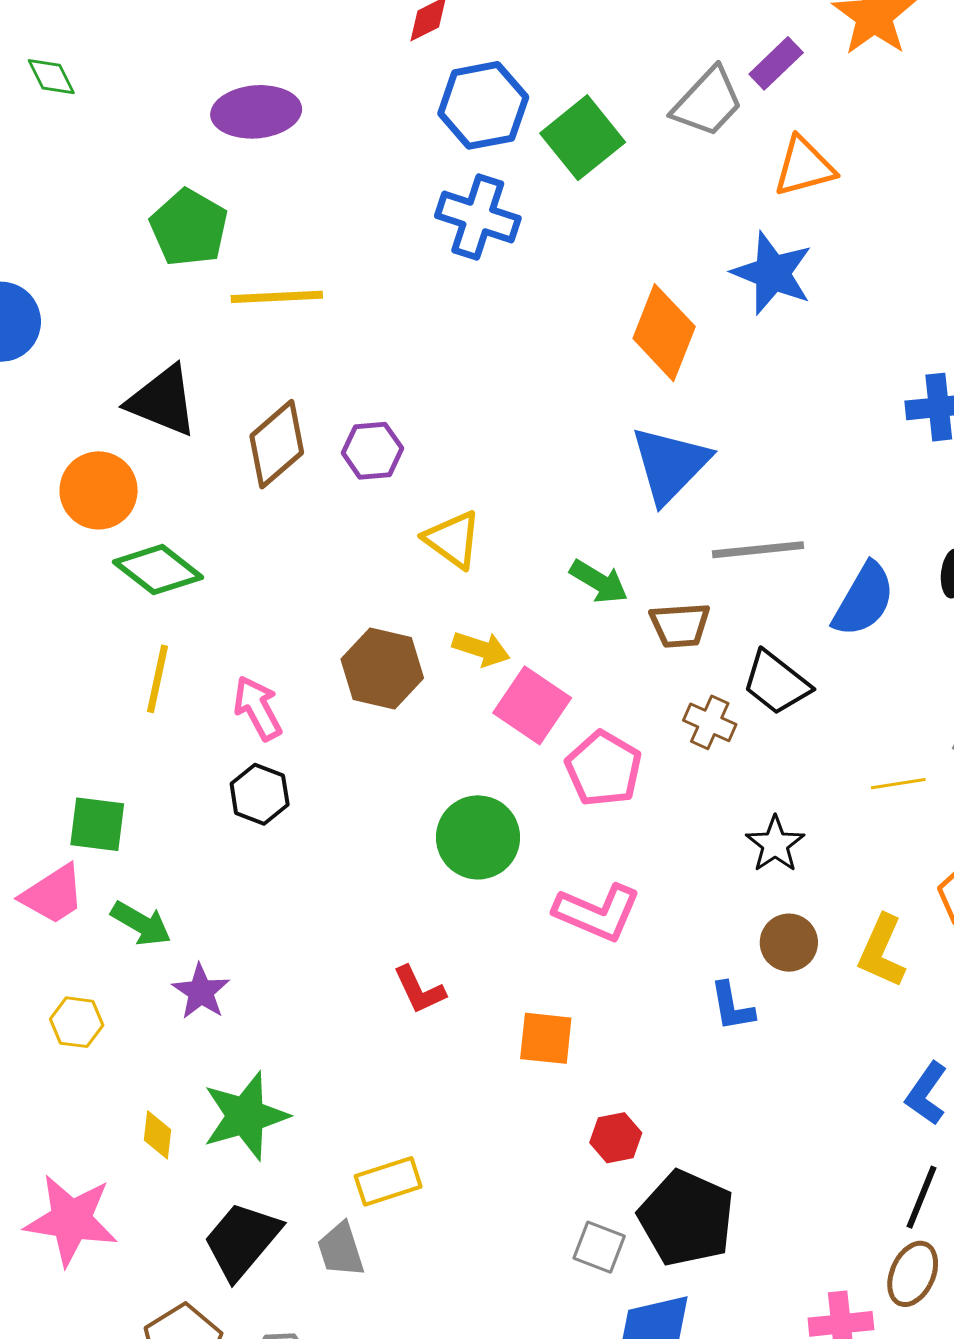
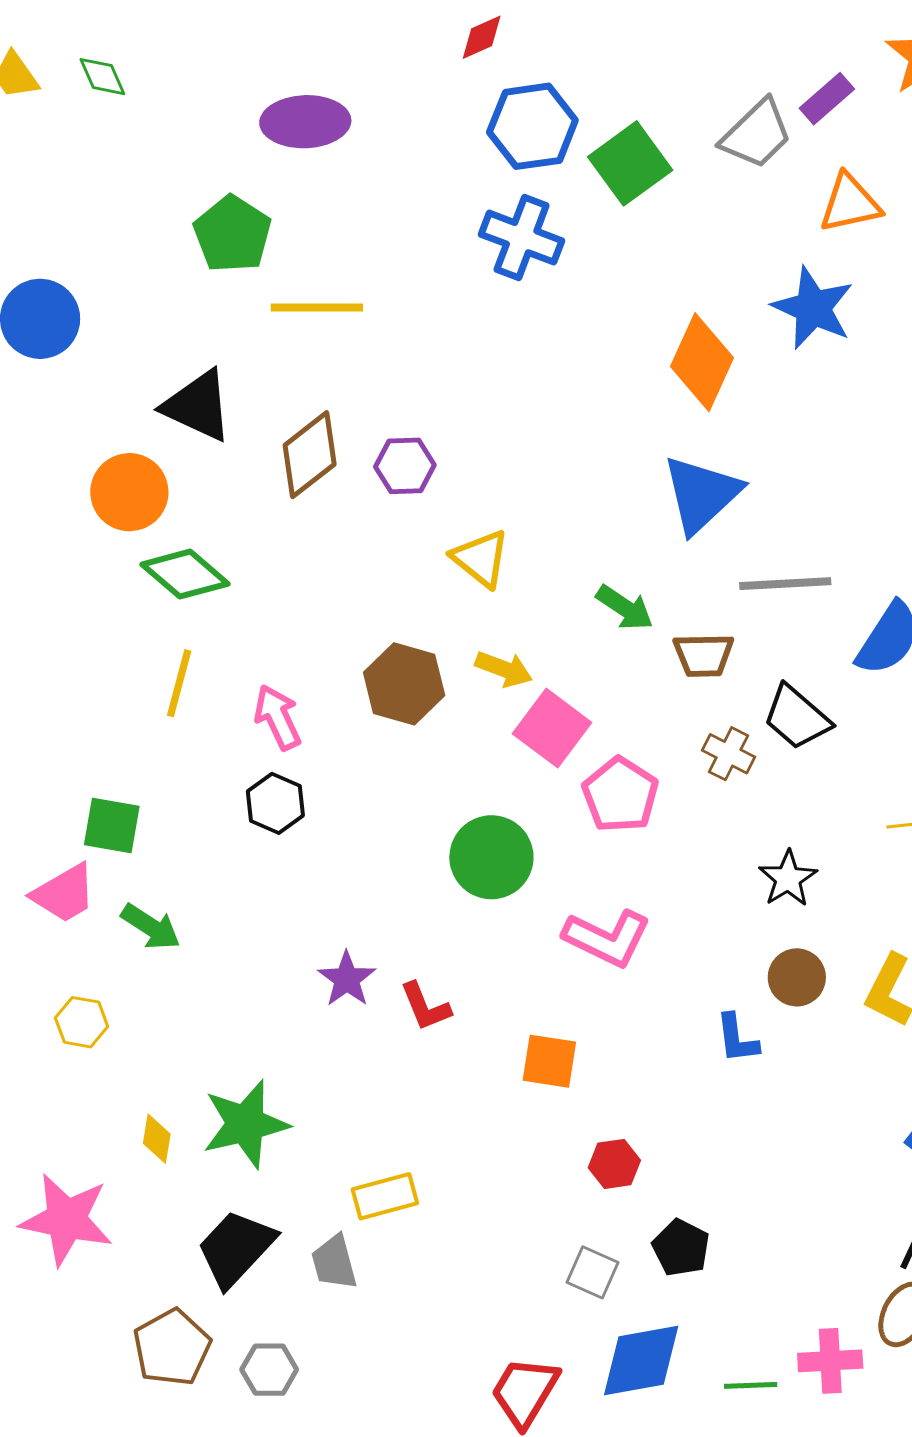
purple star: (201, 992) -> (347, 979), moved
black pentagon: (686, 1218) -> (681, 1248), size x0.6

